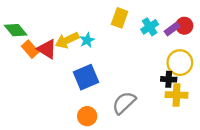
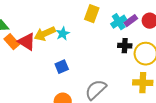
purple rectangle: (172, 29) -> (131, 21), moved
blue square: (86, 77) -> (62, 67), size x0.6
black cross: (169, 79) -> (125, 46), moved

